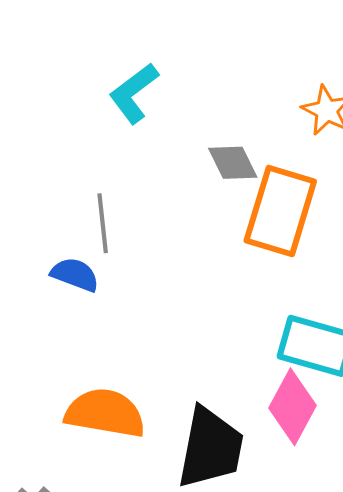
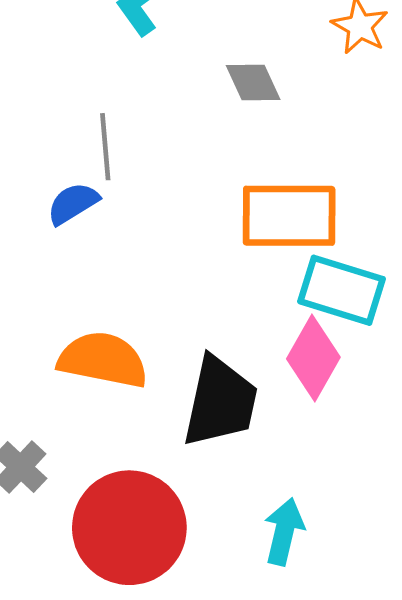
orange rectangle: (280, 211) -> (289, 216), moved, turned 72
blue semicircle: (75, 275) -> (73, 203), turned -54

